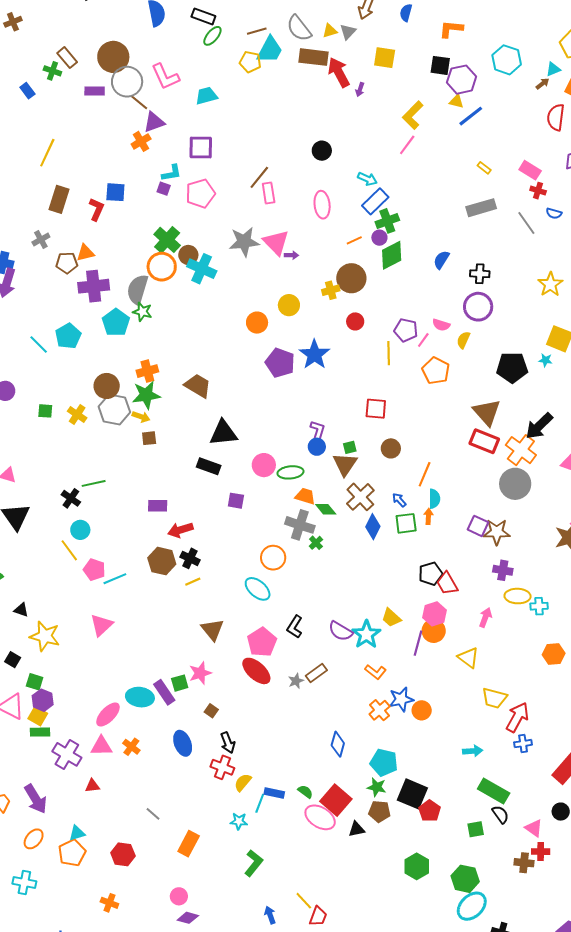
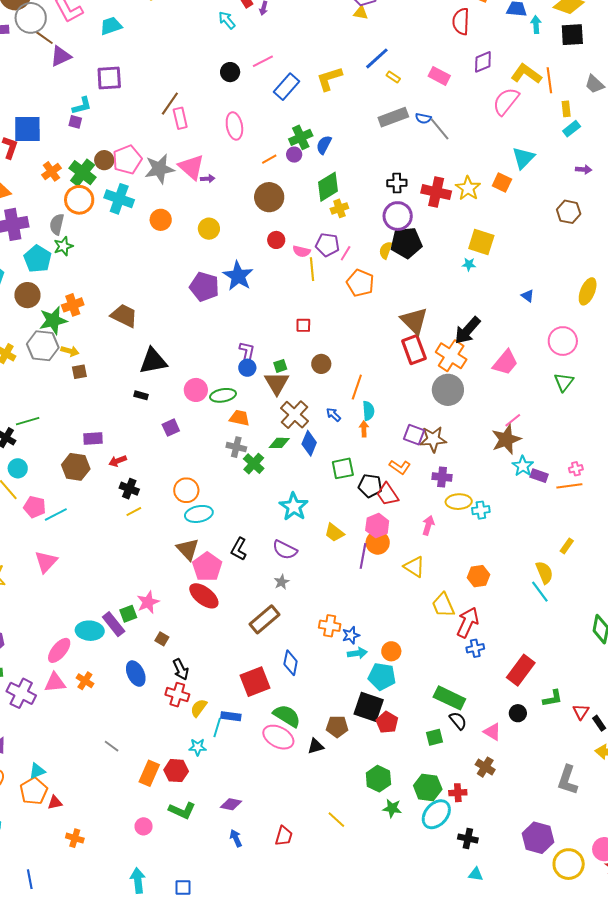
yellow L-shape: (413, 115) -> (329, 79), moved, turned 32
blue line: (471, 116) -> (377, 58), moved
orange cross: (141, 141) -> (51, 171), moved
pink line: (407, 145) -> (263, 61), moved, turned 30
cyan arrow: (367, 179) -> (227, 20), moved, turned -150
red cross: (538, 191) -> (436, 192), moved, size x1.8
blue square: (115, 192) -> (27, 129), size x1.4
pink pentagon: (200, 193) -> (127, 160), moved
blue rectangle: (375, 201) -> (286, 87), moved
blue semicircle: (554, 213) -> (423, 118), moved
brown circle: (188, 255) -> (104, 160), moved
green diamond: (392, 255) -> (328, 187), moved
blue semicircle: (441, 260) -> (324, 145), moved
gray semicircle: (138, 289) -> (57, 224), size x0.7
yellow cross: (331, 290) -> (339, 208), moved
green star: (142, 312) -> (63, 246), turned -30
orange circle: (257, 323) -> (161, 220), moved
pink semicircle: (441, 325) -> (302, 251), moved
black pentagon: (512, 367) -> (406, 243), moved
brown circle: (107, 386) -> (27, 295), moved
green star: (146, 395) -> (53, 320), moved
red square: (376, 409) -> (303, 325), size x0.7
red rectangle: (484, 441) -> (414, 350), turned 52
black rectangle: (209, 466) -> (141, 395), size x0.6
purple square: (236, 501) -> (171, 428), turned -30
green diamond: (326, 509) -> (279, 443), moved, turned -45
green square: (406, 523) -> (343, 468), moved
gray cross: (300, 525) -> (236, 447), size x0.7
red arrow: (180, 530) -> (118, 461), size x0.7
green cross: (316, 543) -> (254, 464), size x1.5
orange circle: (273, 558) -> (186, 490), moved
brown hexagon: (162, 561) -> (76, 467), moved
black pentagon: (431, 574) -> (370, 486), turned 30
cyan ellipse: (258, 589) -> (199, 514), turned -48
brown triangle: (212, 630) -> (188, 549), moved
cyan star: (366, 634) -> (294, 507), moved
orange hexagon: (554, 654) -> (478, 576), moved
orange L-shape: (375, 672) -> (400, 467), moved
brown rectangle: (316, 673) -> (264, 619), moved, size x1.4
gray star: (296, 681) -> (282, 582), moved
yellow trapezoid: (494, 698) -> (443, 605), turned 56
blue star: (401, 699) -> (351, 635), moved, size x0.7
orange cross: (380, 710) -> (330, 626), turned -35
orange circle: (422, 710) -> (391, 651), moved
cyan arrow: (473, 751) -> (357, 653), moved
cyan pentagon: (384, 763) -> (382, 677), moved
red triangle: (92, 786) -> (55, 803), moved
green star: (377, 787) -> (392, 808), moved
green semicircle: (305, 792) -> (287, 716), moved, size x1.8
red square: (336, 800) -> (255, 682), moved, turned 32
red cross: (541, 852) -> (458, 793), moved
red hexagon: (123, 854) -> (176, 771), moved
green L-shape: (254, 863) -> (182, 810), moved, turned 80
brown cross: (524, 863) -> (485, 767), turned 30
yellow line: (304, 901) -> (336, 820), moved
purple diamond: (188, 918) -> (231, 804), moved

